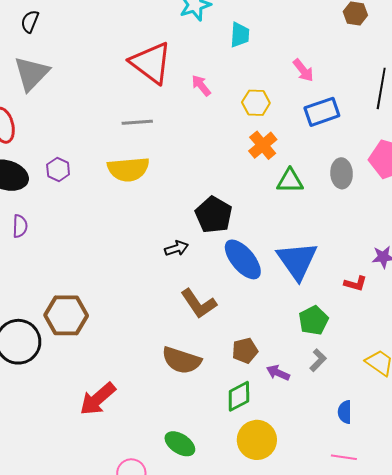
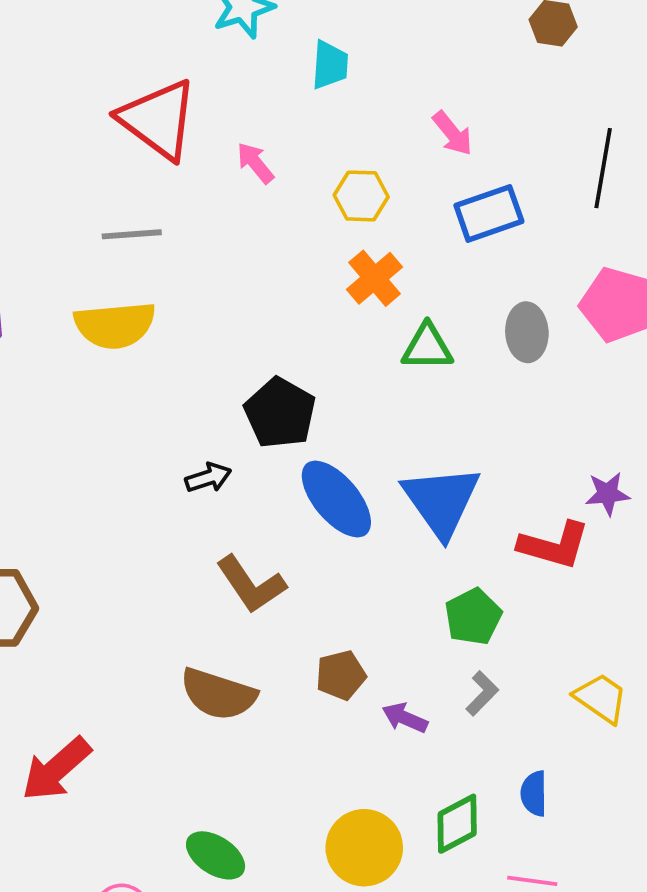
red L-shape: (355, 284) -> (554, 545), size x1.6
green diamond: (239, 396) -> (457, 824), moved

